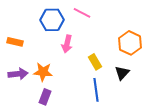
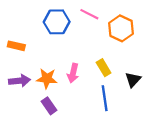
orange hexagon: (130, 43) -> (121, 28), moved
pink arrow: (67, 44) -> (73, 73), moved
purple rectangle: (45, 97) -> (49, 106), turned -56

